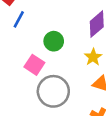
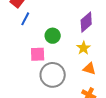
pink square: (34, 65) -> (38, 54), turned -35

